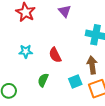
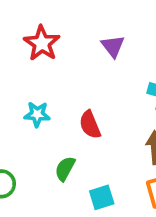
cyan square: (75, 81) -> (102, 197), moved

